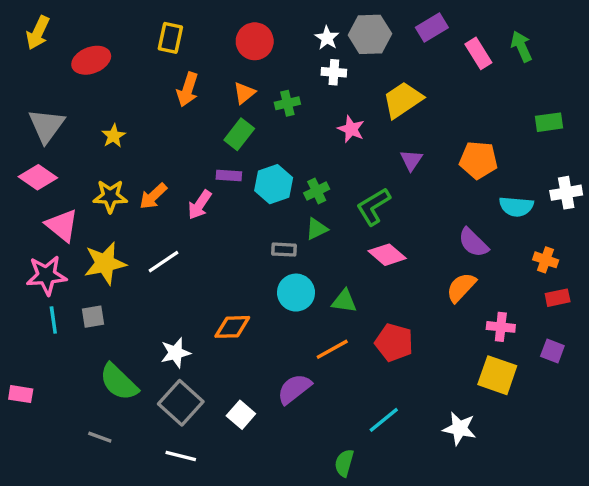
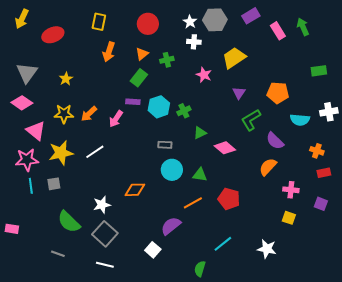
green L-shape: (373, 206) -> (251, 120), moved
green triangle: (317, 229) -> (200, 133), moved
yellow square: (497, 375) -> (289, 218), size x0.6
white square: (241, 415) -> (153, 250), moved

